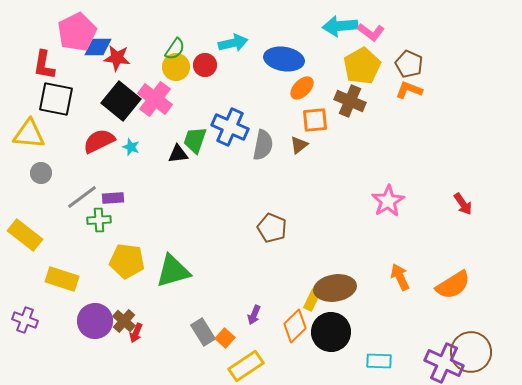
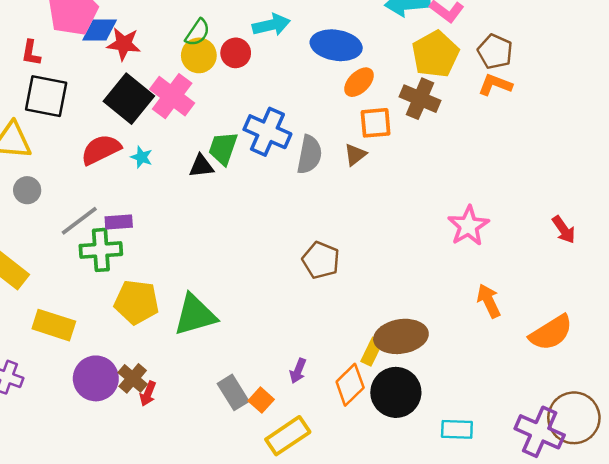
red L-shape: (44, 65) -> (31, 53), size x0.7
green cross: (99, 220) -> (101, 250), size x1.4
orange arrow: (400, 277) -> (489, 301), moved

